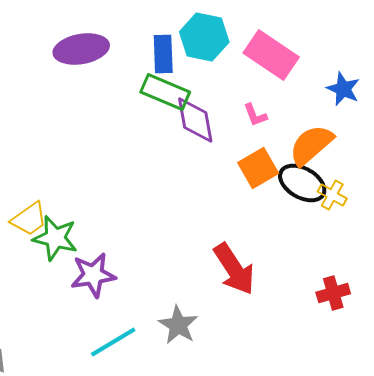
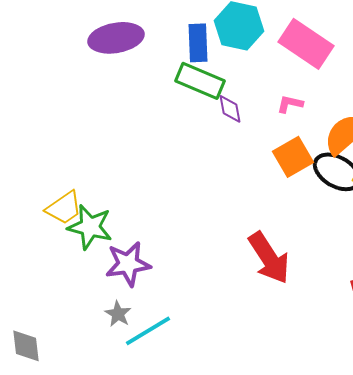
pink L-shape: (255, 115) -> (290, 104), turned 124
purple diamond: (195, 120) -> (230, 109), size x0.6
gray star: (178, 325) -> (118, 314), moved, size x0.7

